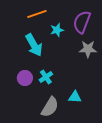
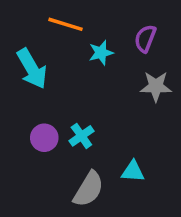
orange line: (37, 14) -> (66, 24), turned 36
purple semicircle: (82, 22) -> (145, 39), size x0.7
cyan arrow: (34, 45) -> (32, 69), moved

